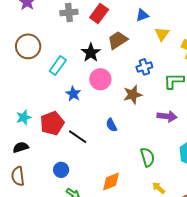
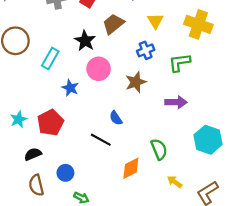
yellow triangle: (162, 34) -> (155, 21), moved
black line: (78, 137) -> (101, 140), moved
black semicircle: (21, 147) -> (33, 154), moved
brown semicircle: (18, 176) -> (36, 185), moved
orange diamond: (111, 182) -> (131, 168), moved

